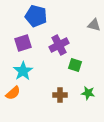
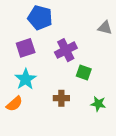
brown cross: (60, 95) -> (61, 98), moved

